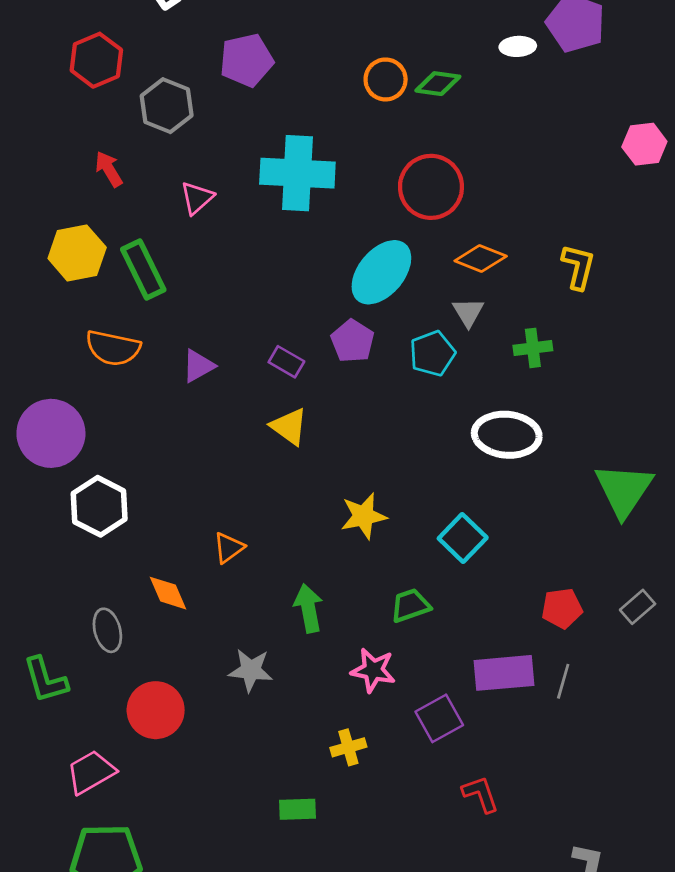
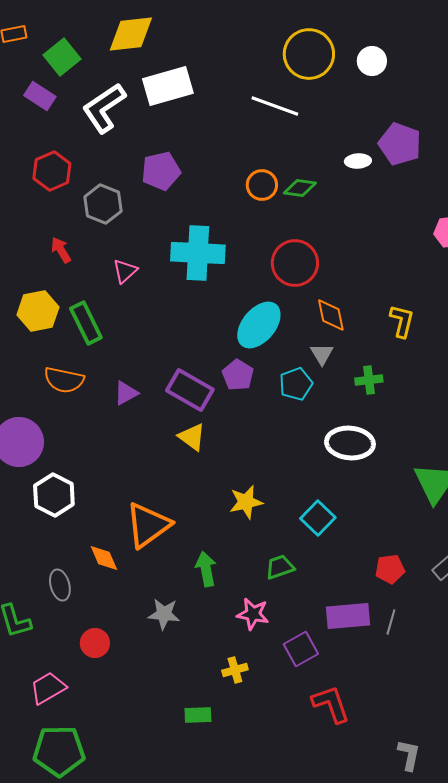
orange diamond: (481, 258) -> (331, 315), turned 57
purple rectangle: (286, 362) -> (190, 390), size x1.8
orange triangle: (229, 548) -> (148, 525), size x2.0
red circle: (156, 710) -> (95, 643), size x0.7
red L-shape: (481, 794) -> (331, 704), size x1.4

